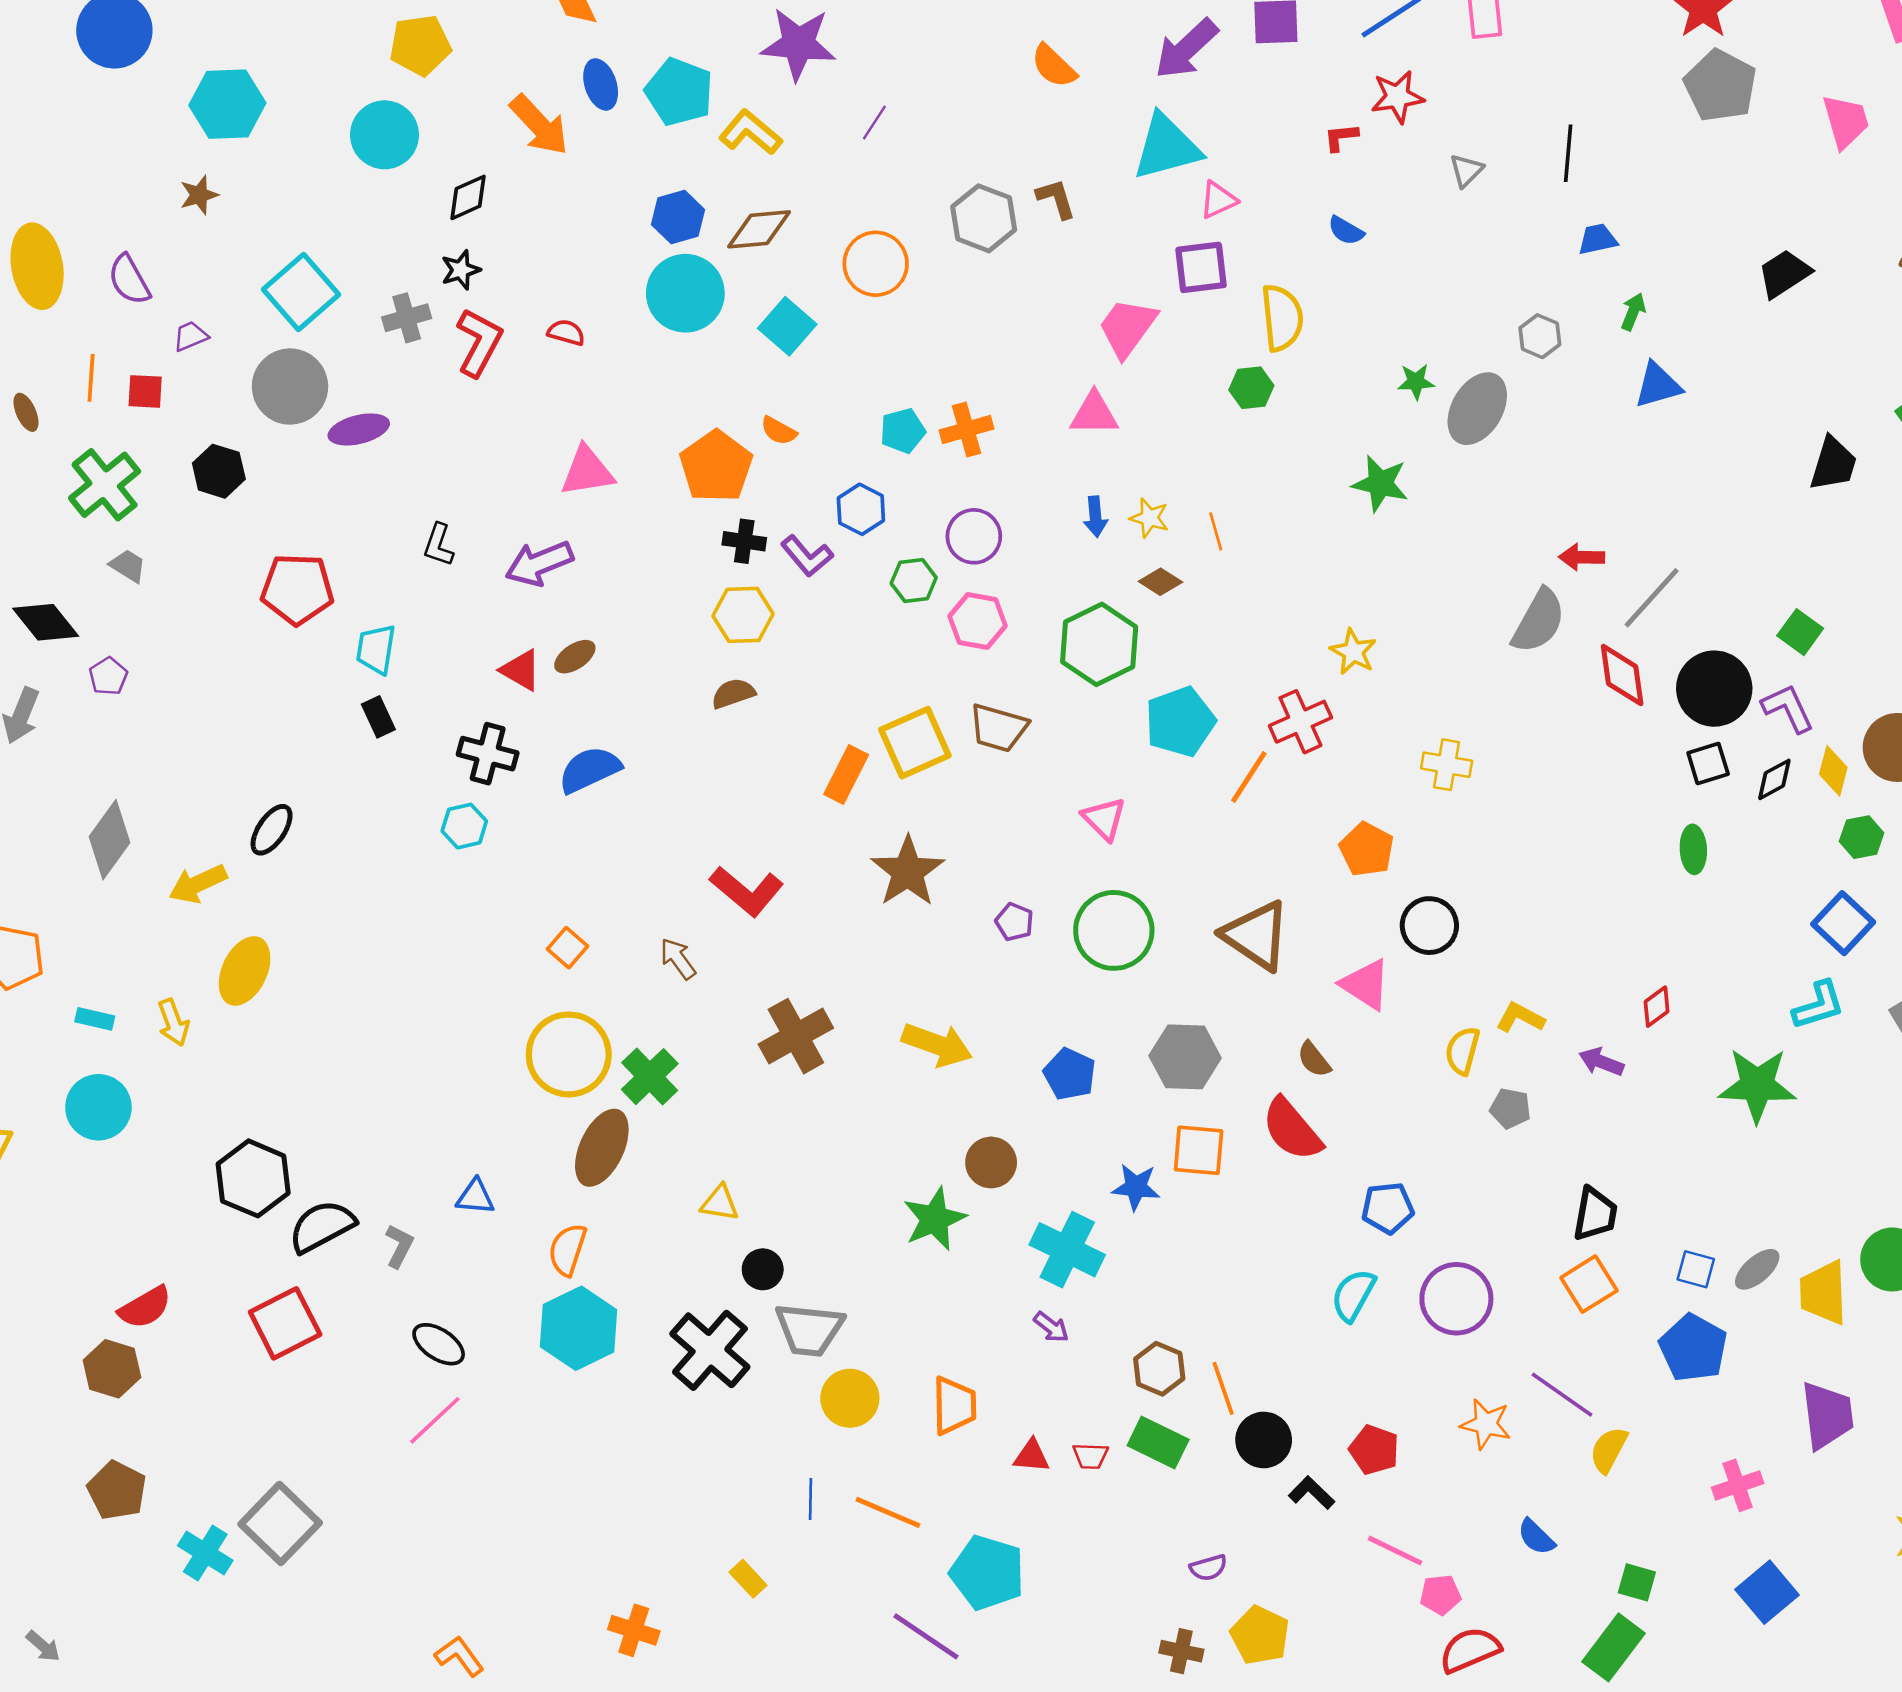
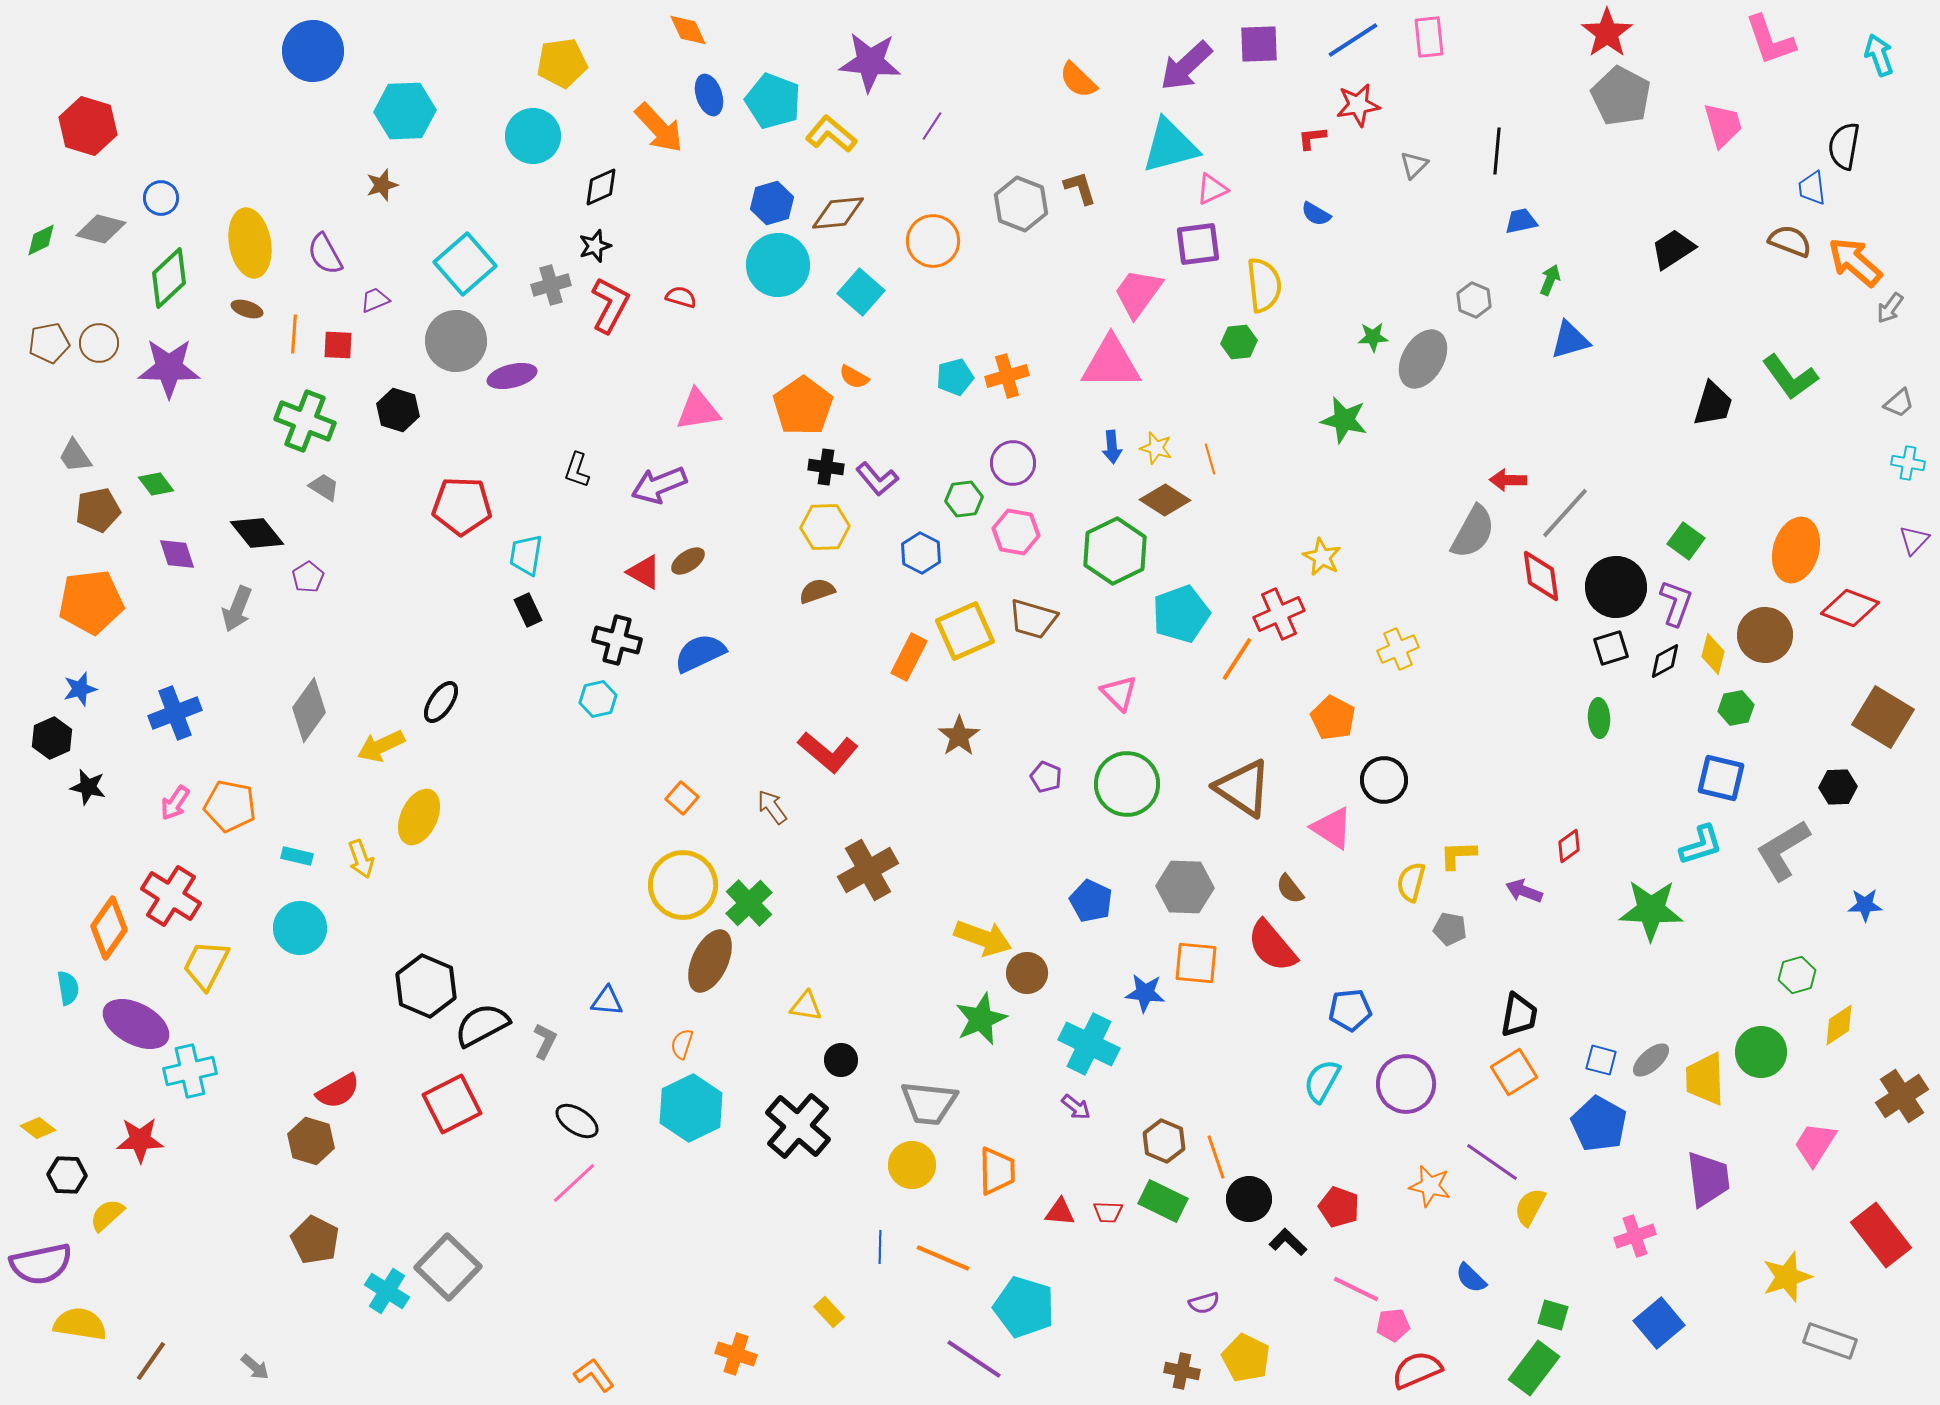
brown ellipse: (26, 412) -> (247, 309), moved, turned -48
pink triangle: (1094, 414) -> (1111, 363), size x1.5
green cross: (105, 485) -> (305, 421), turned -30
blue hexagon: (861, 509) -> (921, 553), moved
brown diamond: (1160, 582) -> (1165, 500), size x1.4
purple L-shape: (1788, 708) -> (1676, 603), turned 45
yellow cross: (1447, 765) -> (1398, 649), turned -33
brown star: (908, 872) -> (959, 736), size x0.7
blue square: (1843, 923) -> (1721, 778), turned -30
yellow L-shape: (1520, 1018) -> (1458, 855), turned -30
yellow arrow: (937, 1045) -> (983, 938), moved
orange semicircle: (567, 1250) -> (682, 1044), size x0.7
gray trapezoid: (809, 1329) -> (929, 1103), moved

